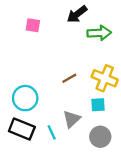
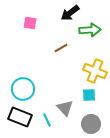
brown line: (69, 78) -> (61, 48), moved
gray triangle: (72, 119) -> (65, 108), turned -30

